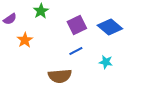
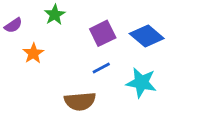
cyan star: (106, 62) -> (141, 83), size x1.6

